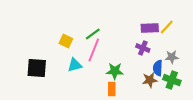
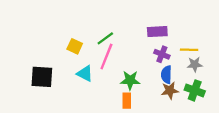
yellow line: (167, 27) -> (189, 50), moved, turned 49
purple rectangle: (150, 28) -> (157, 32), moved
cyan triangle: (75, 65) -> (85, 73), turned 42
blue semicircle: (158, 68) -> (166, 75), moved

